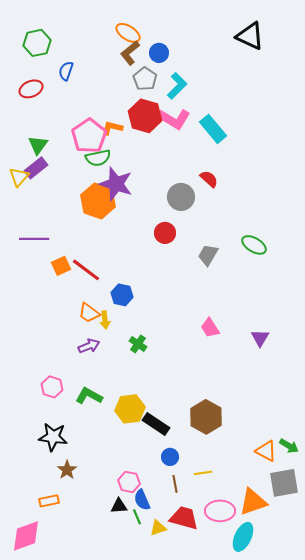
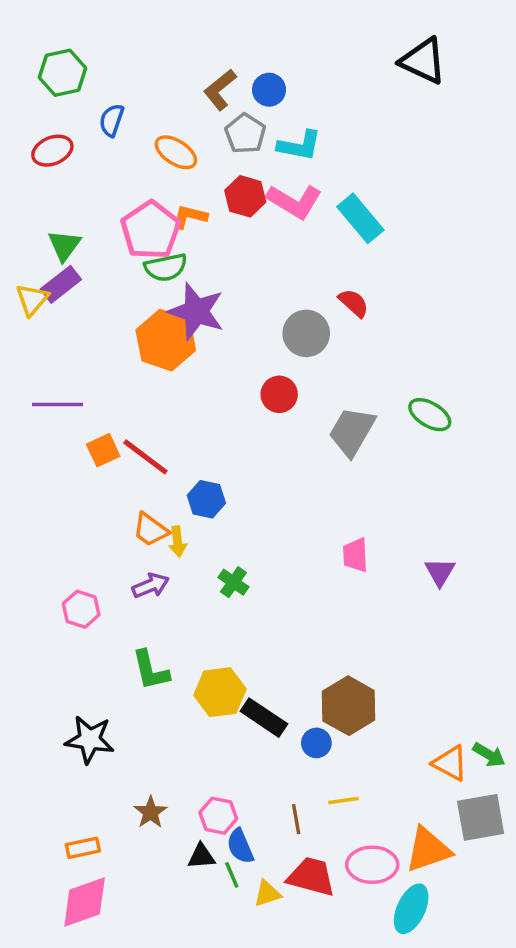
orange ellipse: (128, 33) -> (176, 152), moved
cyan L-shape: (177, 86) -> (299, 146), turned 56
red hexagon: (145, 116) -> (245, 196), size x0.7
gray trapezoid: (208, 255) -> (352, 432), size x1.4
pink trapezoid: (210, 328) -> (355, 555), turned 30
pink hexagon: (52, 387) -> (81, 609), moved
green L-shape: (89, 396) -> (151, 670), turned -132
blue circle: (170, 457) -> (316, 743), moved
brown star: (67, 470) -> (151, 812), moved
pink diamond: (26, 536) -> (85, 902), moved

